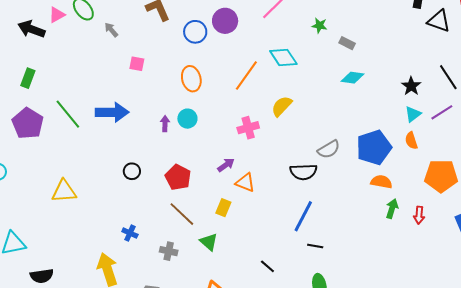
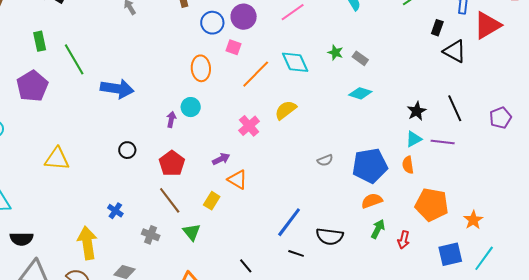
green star: (319, 26) -> (335, 53), moved
pink square: (137, 64) -> (234, 47), moved
green rectangle: (28, 78) -> (40, 41), turned -42
purple line: (442, 112) -> (443, 142), turned 30
green line: (68, 114) -> (74, 59), moved
purple arrow: (165, 124) -> (171, 119), moved
pink cross: (248, 128) -> (249, 126), turned -35
gray semicircle: (329, 149) -> (325, 160), size x0.7
black semicircle: (303, 172) -> (330, 236), moved
orange semicircle: (381, 182) -> (372, 201), turned -40

